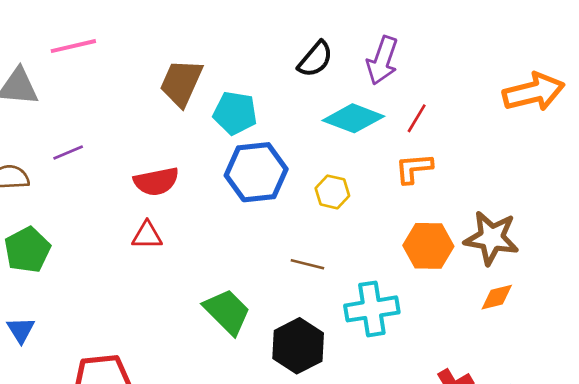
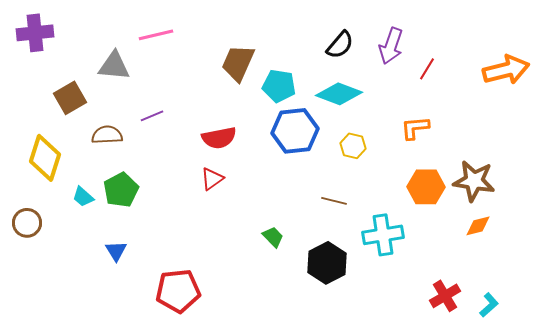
cyan diamond: (353, 118) -> (339, 94), moved
red line: (417, 118) -> (427, 69), moved
red triangle: (147, 235) -> (212, 179), turned -35
green trapezoid: (227, 312) -> (273, 237), size x0.6

